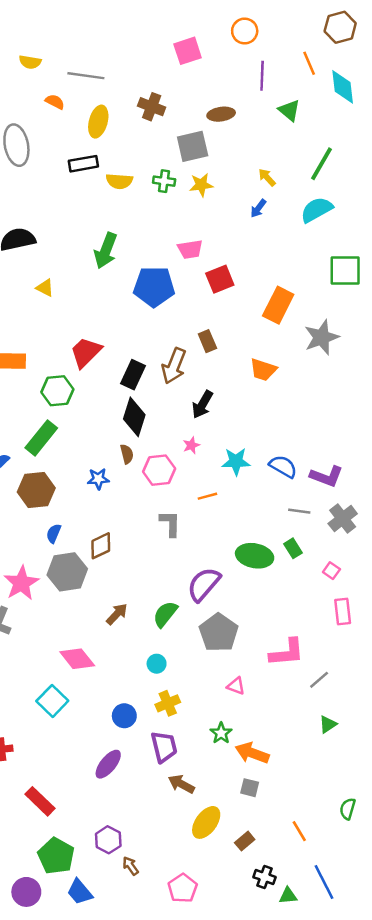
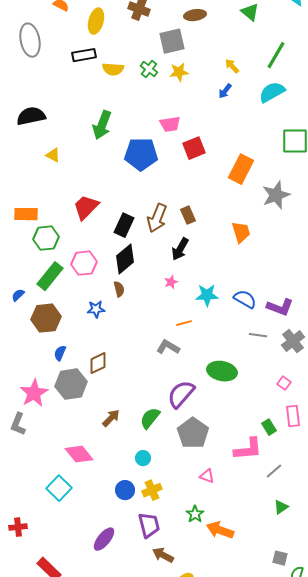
green cross: (164, 181) -> (149, 69), turned 30
brown rectangle: (207, 341) -> (188, 215), moved
orange trapezoid: (263, 370) -> (241, 232), moved, turned -125
green hexagon: (57, 391) -> (46, 238), moved
black diamond: (134, 417) -> (125, 259), turned 32
pink hexagon: (159, 470) -> (84, 263), moved
gray L-shape: (170, 523) -> (168, 347), moved, turned -60
green rectangle: (293, 548) -> (269, 427), moved
blue circle: (124, 716) -> (125, 490), moved
gray square: (250, 788) -> (280, 558), moved

